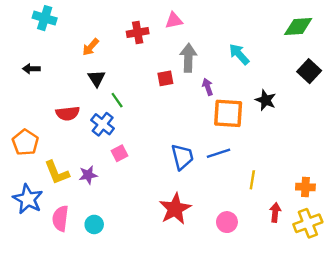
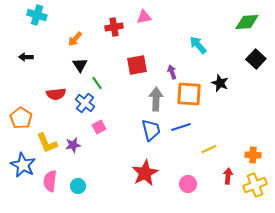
gray arrow: (188, 58) -> (156, 99), moved
red square: (165, 78) -> (137, 65), size x1.5
yellow line: (252, 180) -> (209, 149), turned 56

